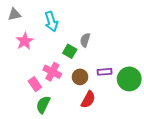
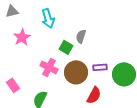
brown circle: (80, 77) -> (76, 72), size x1.5
pink rectangle: (35, 84) -> (13, 85), moved
red semicircle: (88, 99) -> (94, 95), moved

